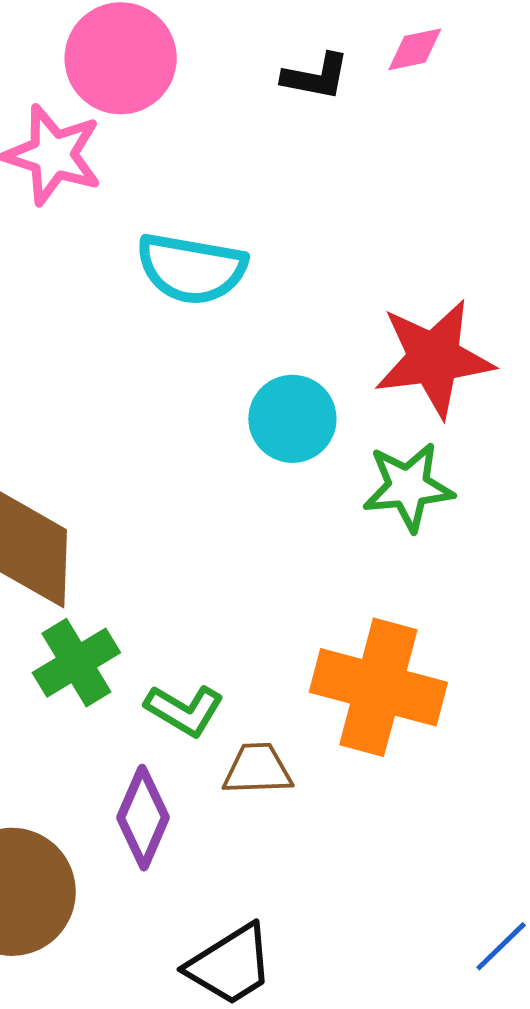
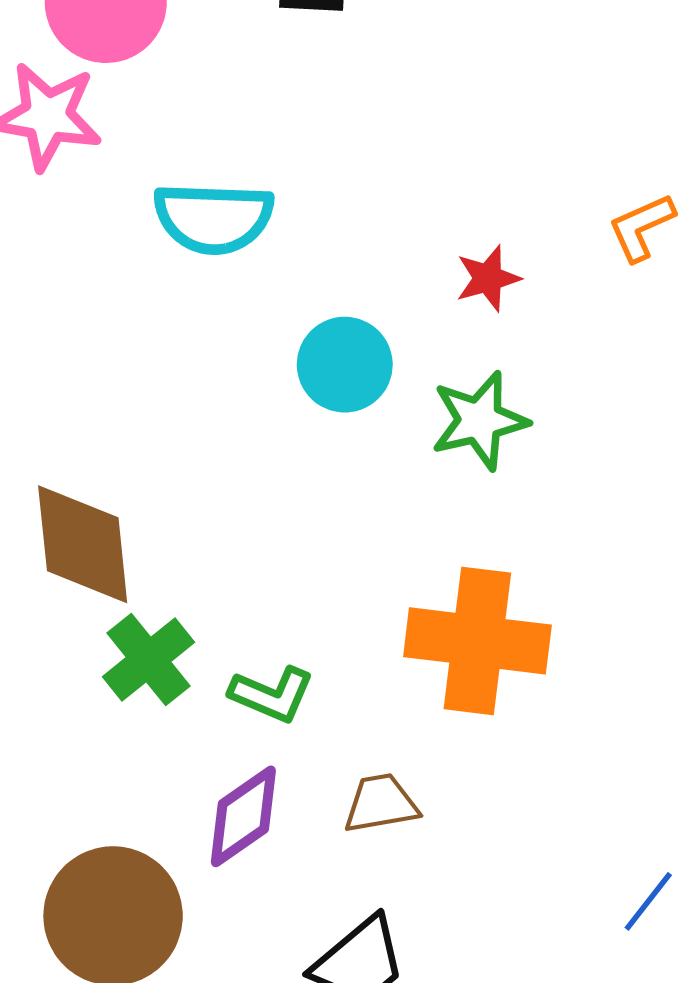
red star: (434, 358) -> (488, 278), size x0.5
brown trapezoid: (258, 769) -> (381, 803), moved
purple diamond: (143, 818) -> (243, 816), turned 40

